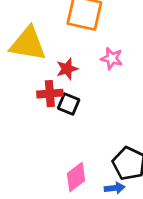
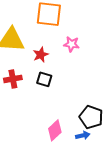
red cross: (50, 94) -> (13, 79), moved

